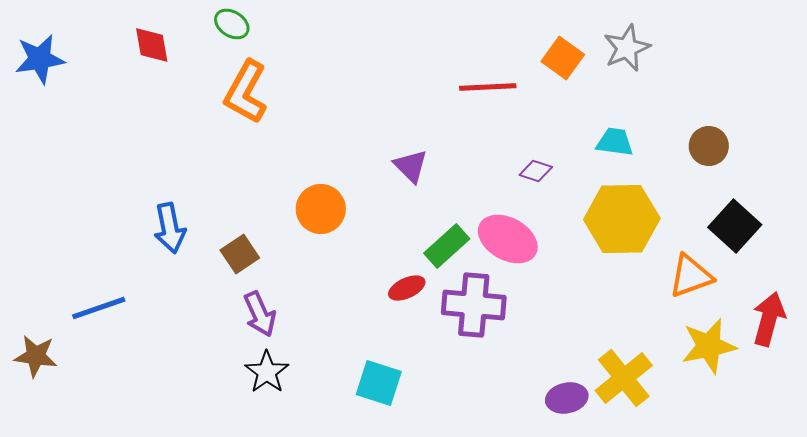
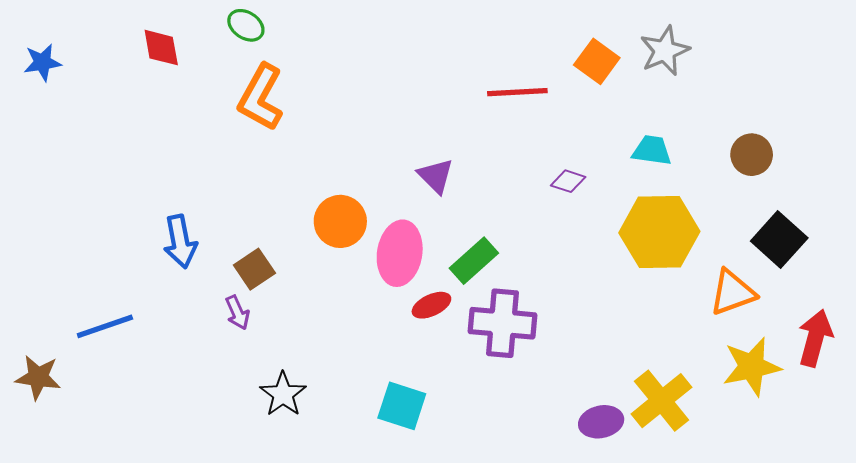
blue star: (40, 59) -> (42, 62), size x0.7
pink ellipse: (508, 239) -> (400, 253), moved, turned 70
purple arrow: (260, 314) -> (237, 313), moved, size x0.7

